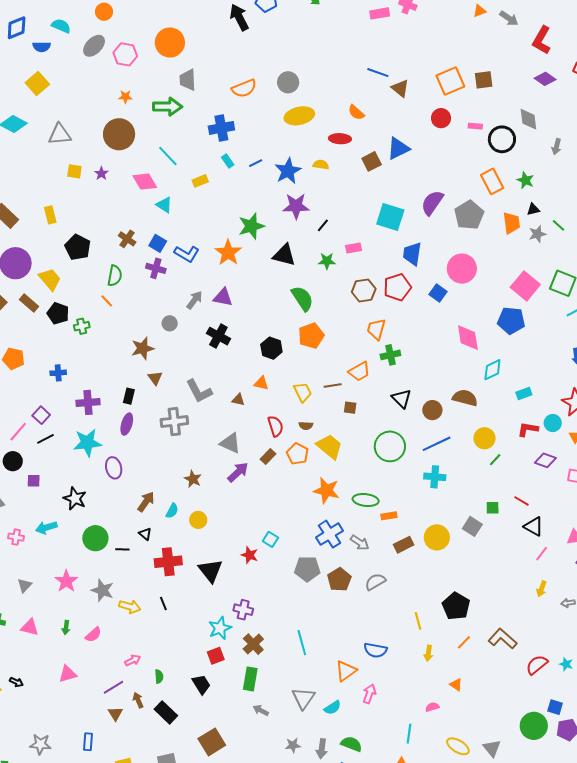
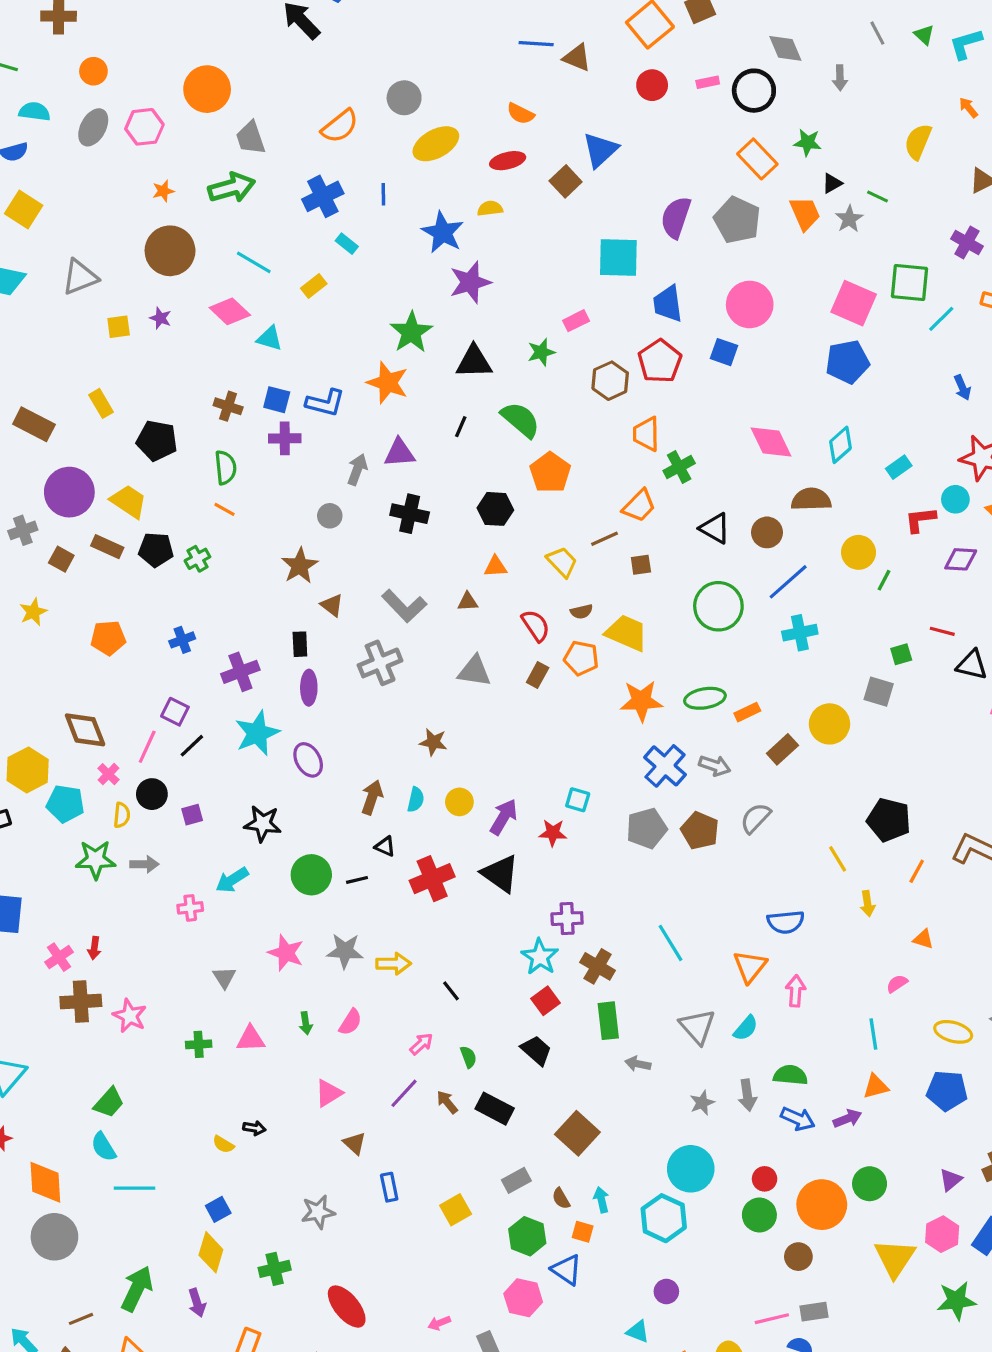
blue line: (256, 163) -> (383, 194), moved, turned -48
black line: (323, 225) -> (461, 427), moved
pink diamond: (468, 338) -> (771, 442), moved
purple arrow: (238, 472) -> (504, 817), moved
black line: (163, 603) -> (451, 991), moved
brown triangle: (115, 714) -> (355, 1143), moved

